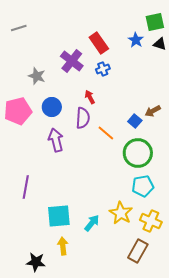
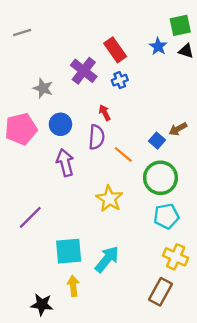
purple line: (26, 187) -> (30, 217), turned 35
yellow star: (121, 213) -> (109, 199), moved
cyan arrow: (92, 223) -> (107, 259), size x1.4

